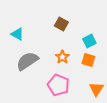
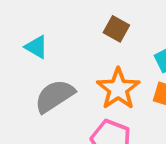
orange star: (62, 57) -> (118, 89), size x1.6

